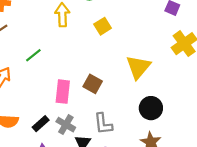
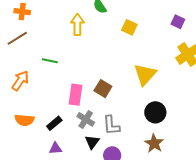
yellow square: (103, 26) -> (129, 27), moved, turned -35
green line: (33, 55) -> (50, 61), turned 49
gray cross: (66, 125) -> (86, 119), moved

